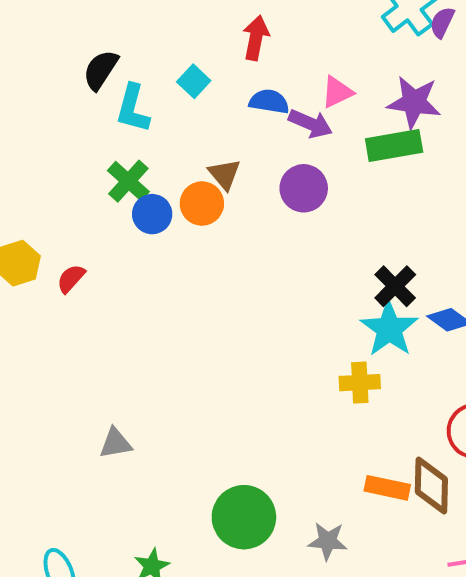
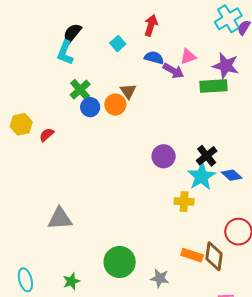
cyan L-shape: (133, 108) -> (65, 53), moved
purple circle: (304, 188) -> (164, 156), moved
gray triangle: (115, 443) -> (60, 219), size x1.5

